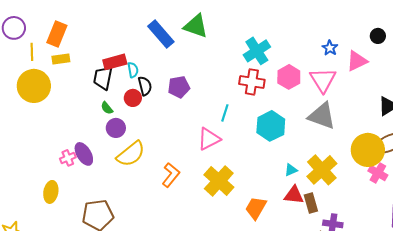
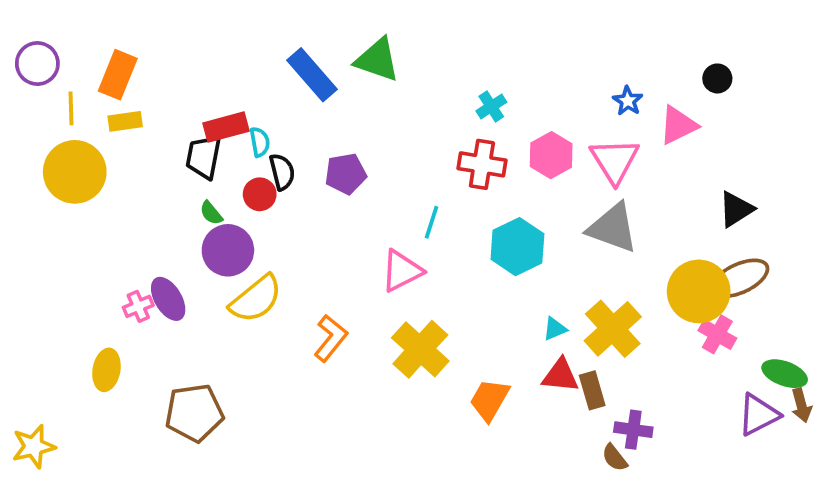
cyan cross: (257, 51) -> (491, 106), size x0.6
purple circle: (116, 128) -> (228, 250), size x1.4

